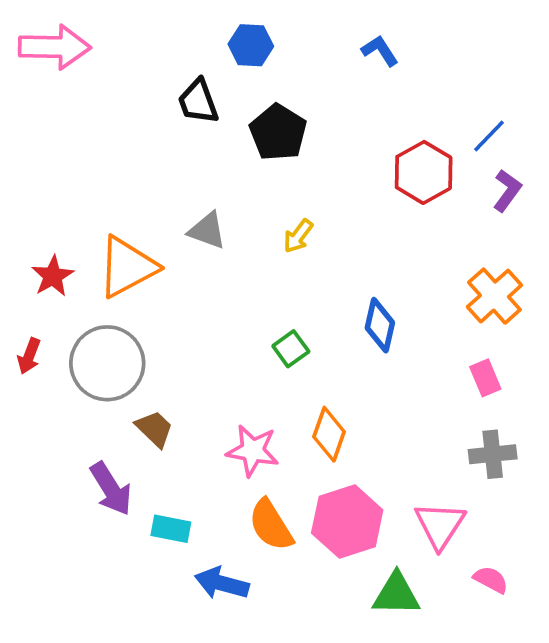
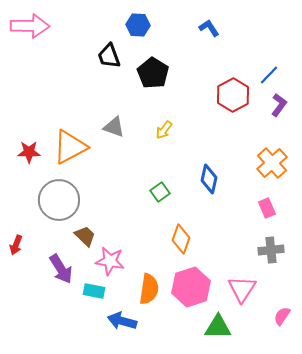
red star: (53, 276) -> (29, 152), turned 30
red arrow: (29, 356) -> (16, 245), moved
pink star: (253, 451) -> (110, 261), moved
orange semicircle: (271, 525) -> (149, 289), turned -140
pink semicircle: (491, 580) -> (282, 316), moved, turned -84

